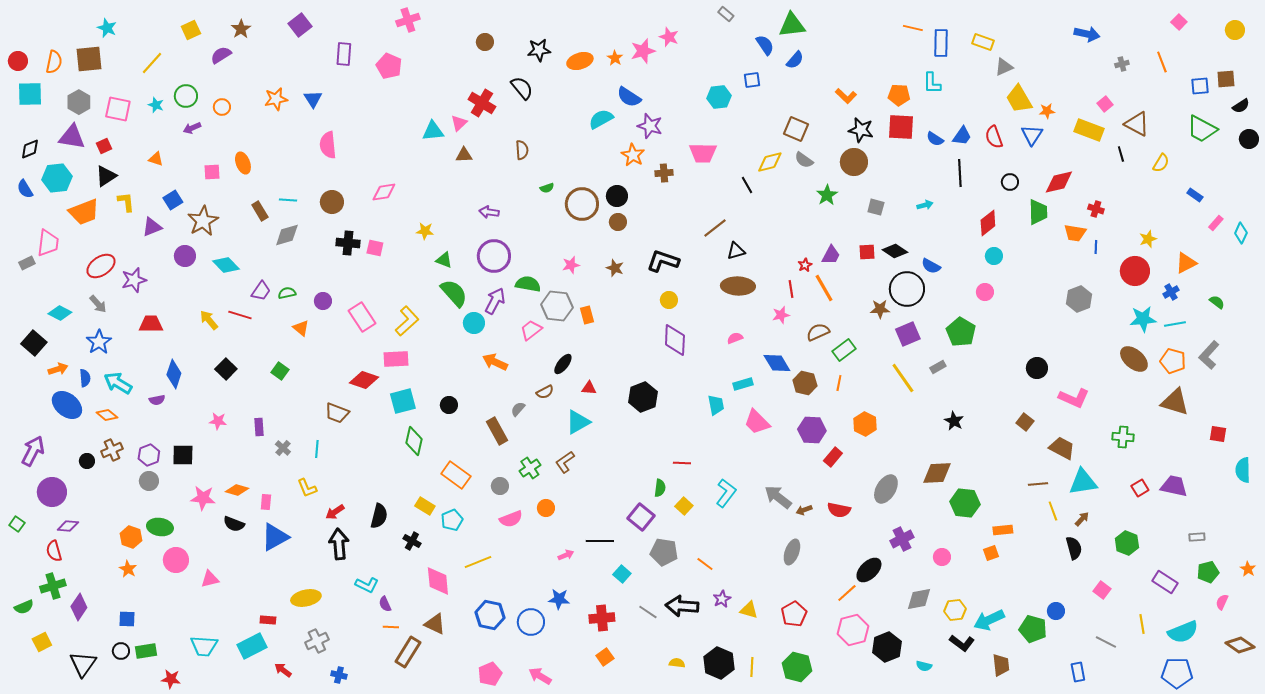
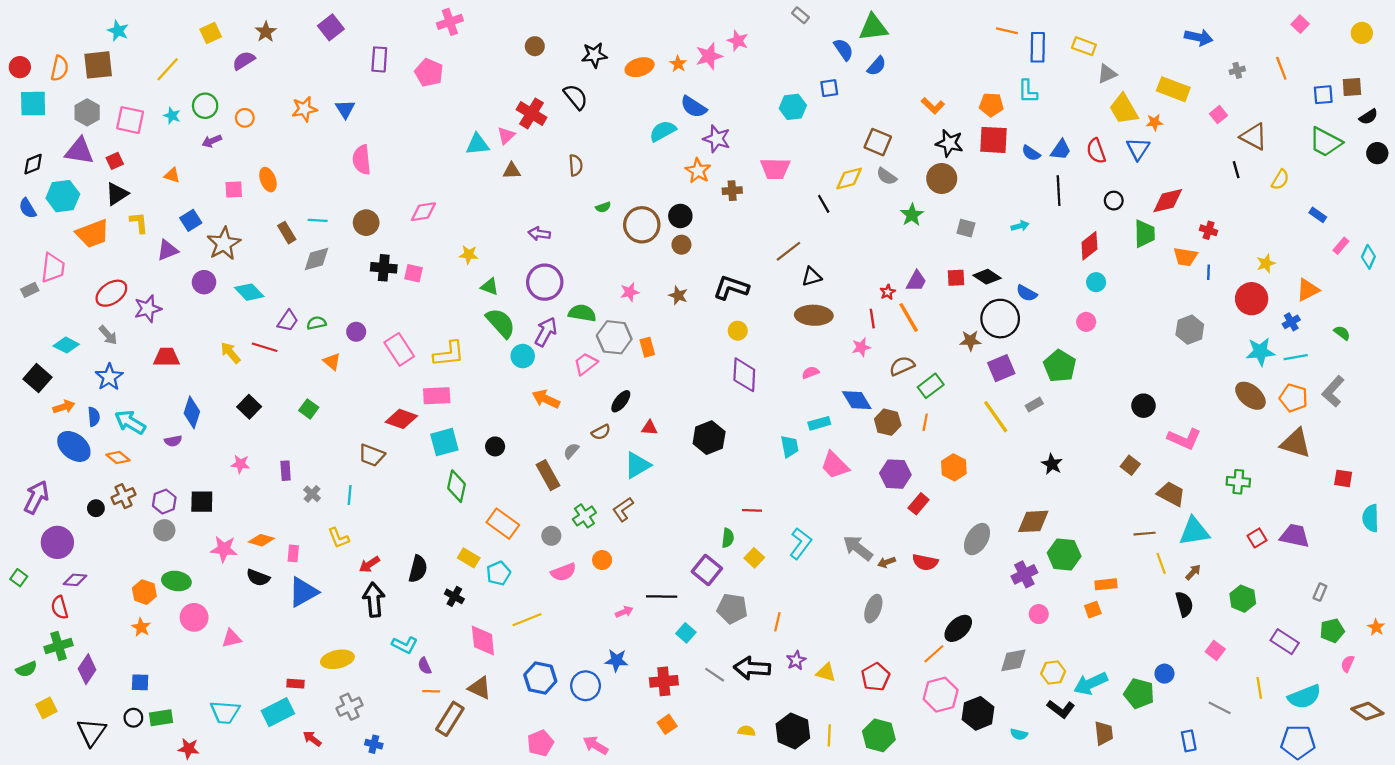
yellow rectangle: (1089, 130) -> (1173, 89), moved
yellow L-shape: (407, 321) -> (449, 354), turned 36
gray rectangle: (1197, 537) -> (1320, 592), turned -63
purple cross: (902, 539) -> (1024, 574), moved
orange line: (705, 564) -> (777, 622), turned 66

